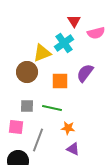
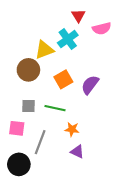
purple semicircle: (85, 73) -> (90, 85), moved
orange square: (60, 81) -> (63, 79), turned -30

